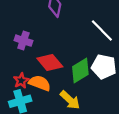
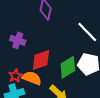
red diamond: (50, 63) -> (41, 60), turned -70

